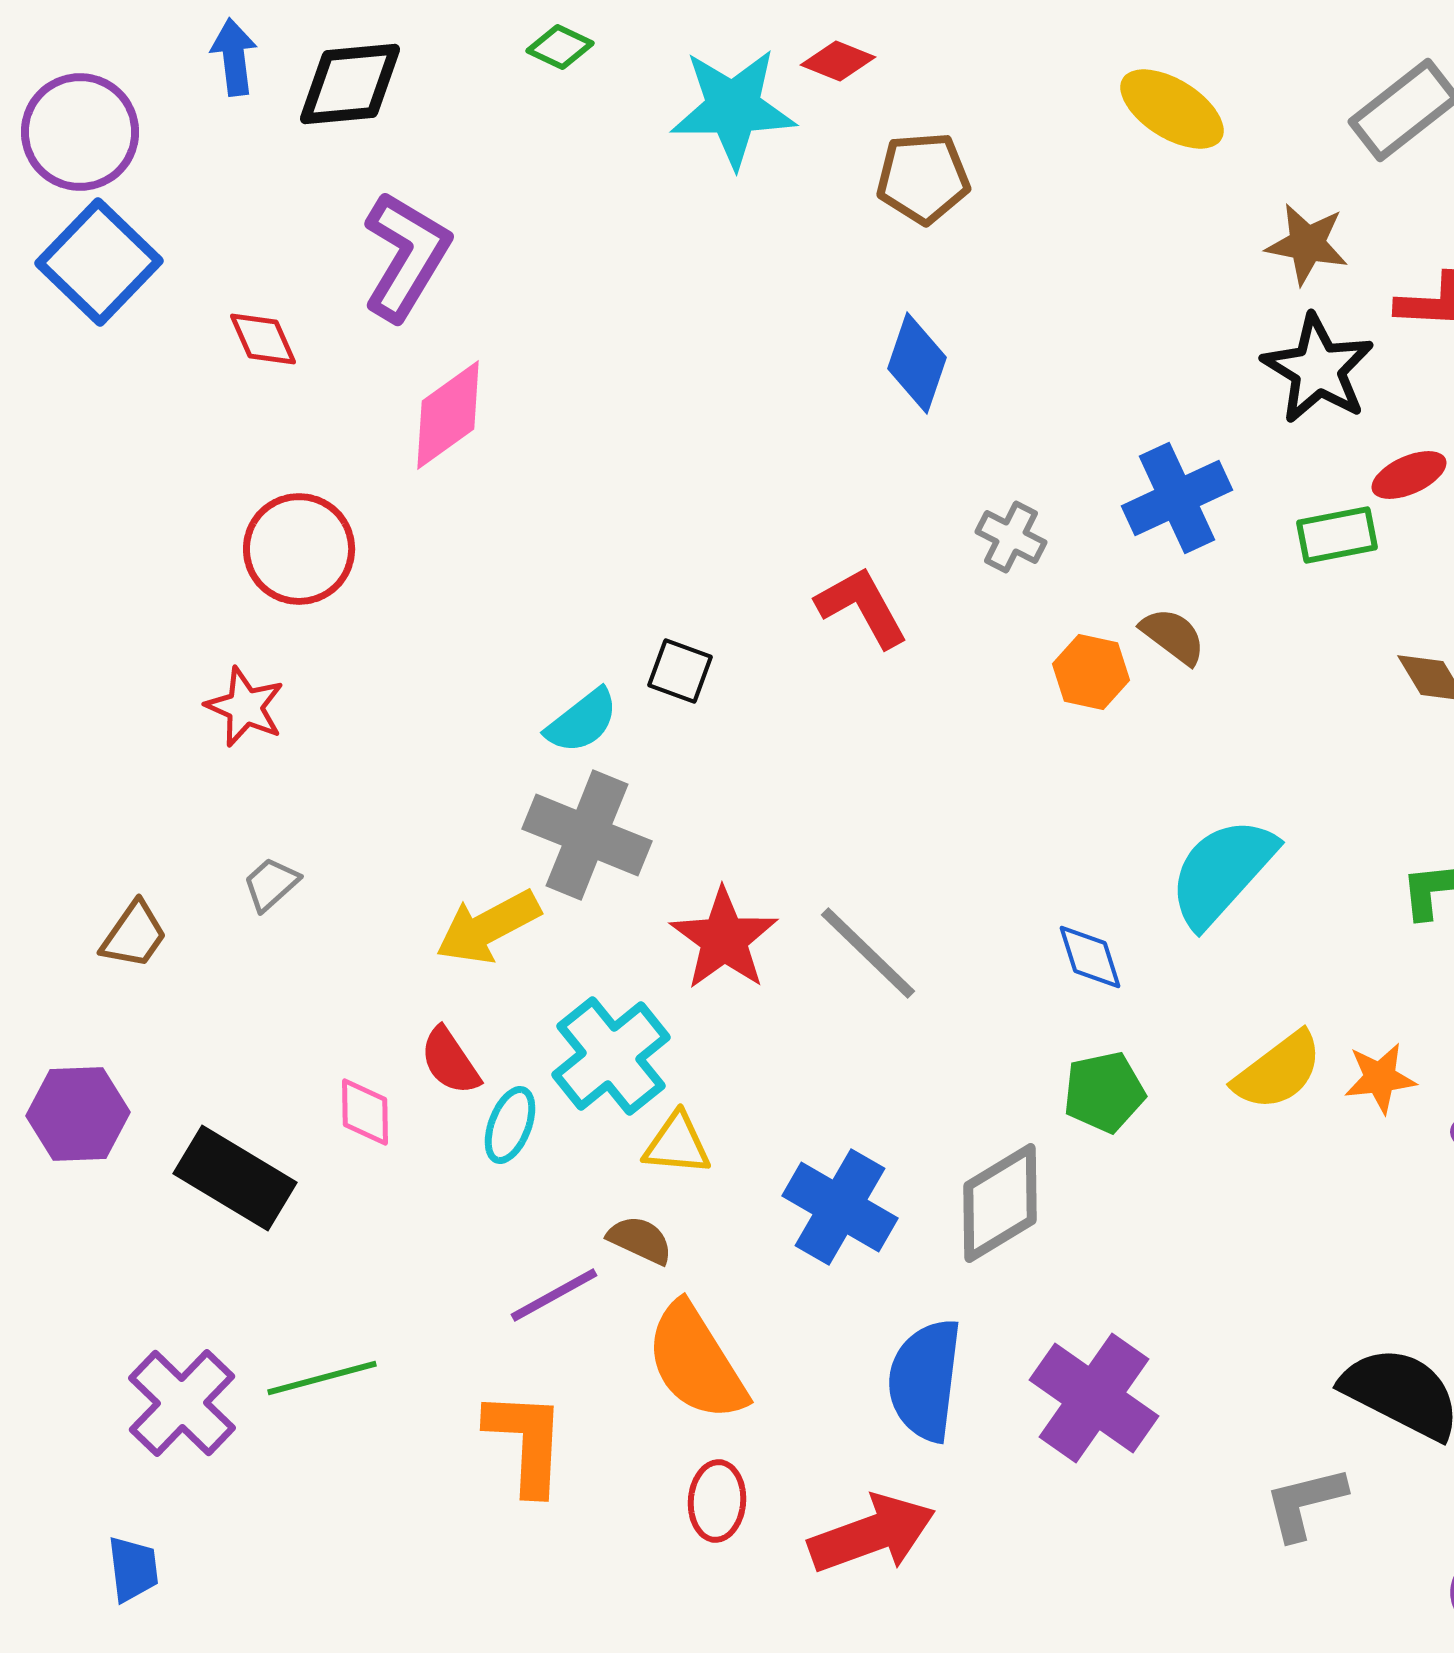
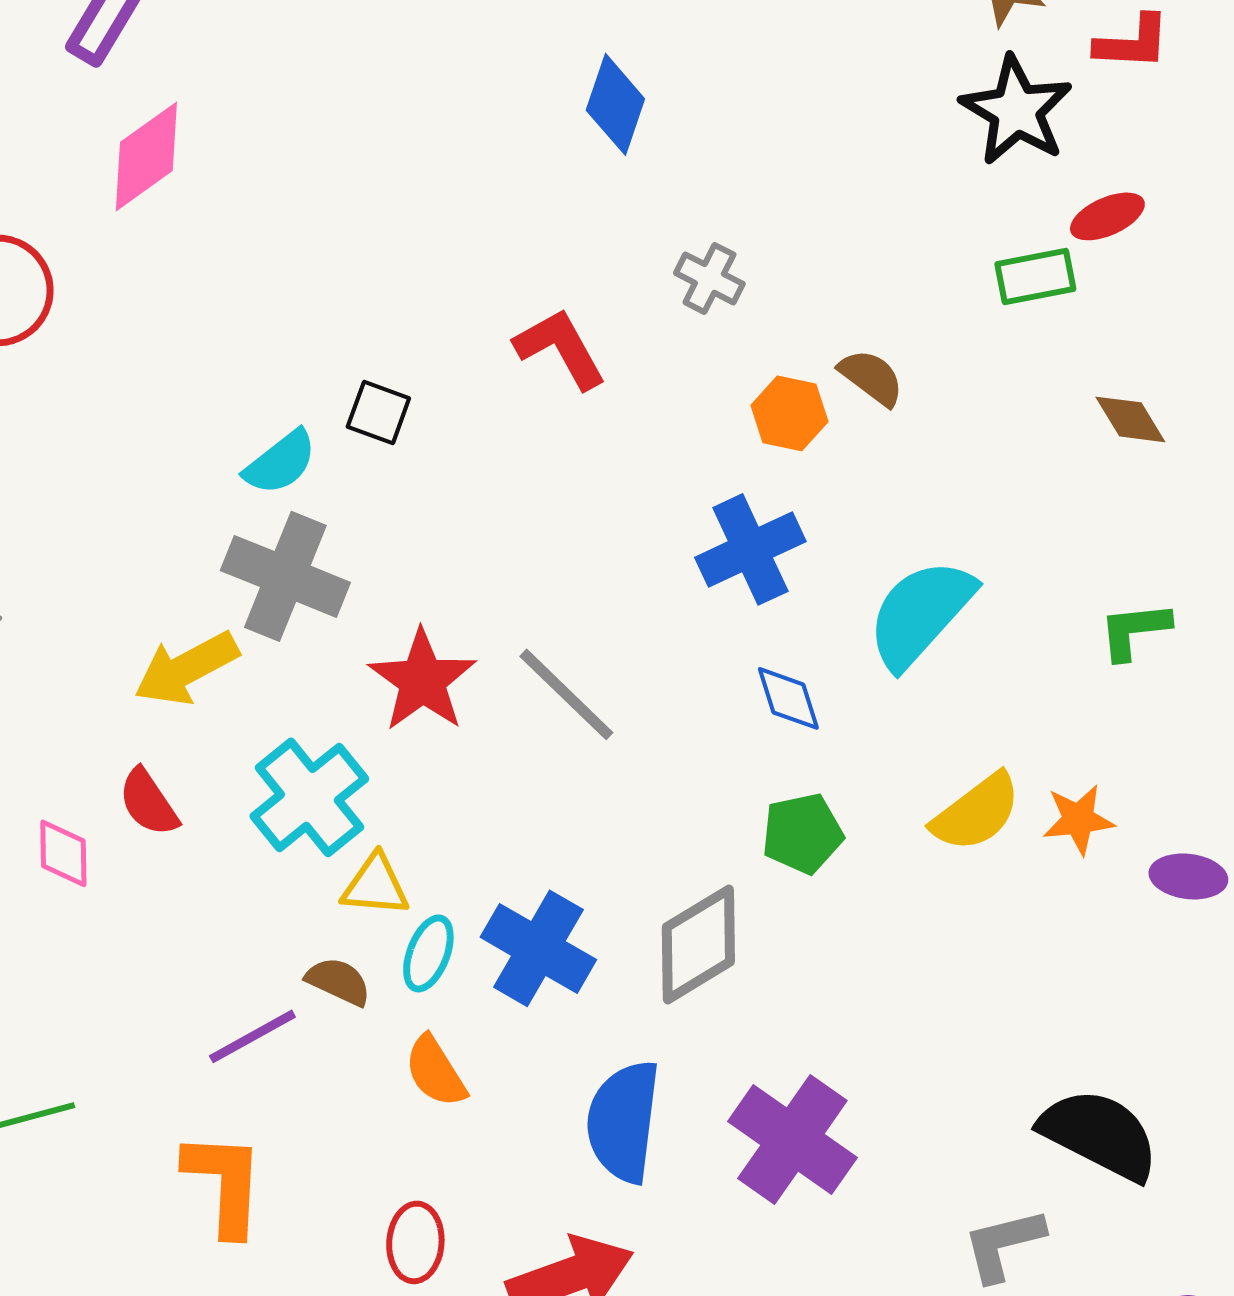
blue cross: (1177, 498) -> (750, 549), moved
cyan ellipse: (510, 1125) -> (428, 953), moved
orange semicircle: (696, 1362) -> (435, 1071), moved, size x0.6

